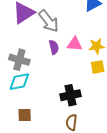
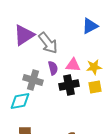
gray cross: (19, 60) -> (33, 80), moved
black cross: (70, 95) -> (69, 85), moved

